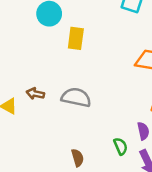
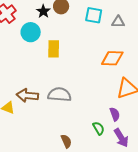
brown arrow: (35, 94) -> (27, 96), size x1.5

